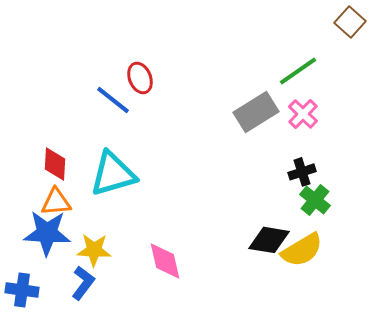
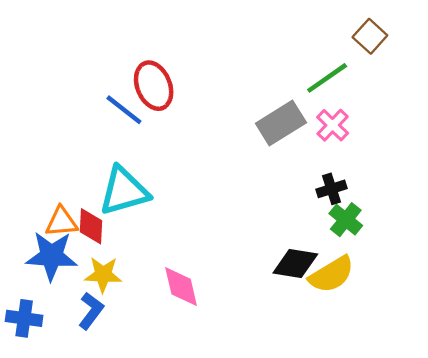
brown square: (350, 22) -> (370, 36), moved
red ellipse: (140, 78) -> (154, 86), size x1.4
red diamond: (55, 164) -> (91, 226), moved

